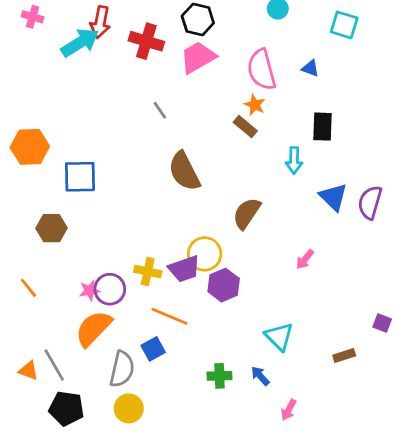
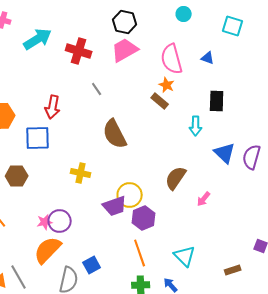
red arrow: (100, 22) -> (53, 107), moved
red cross: (146, 41) -> (79, 51), moved
brown semicircle: (247, 213) -> (176, 178), moved
yellow cross: (148, 272) -> (81, 173), moved
orange line: (169, 316) -> (140, 253), moved, turned 48

